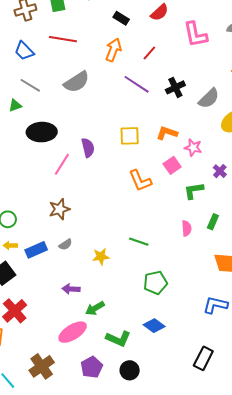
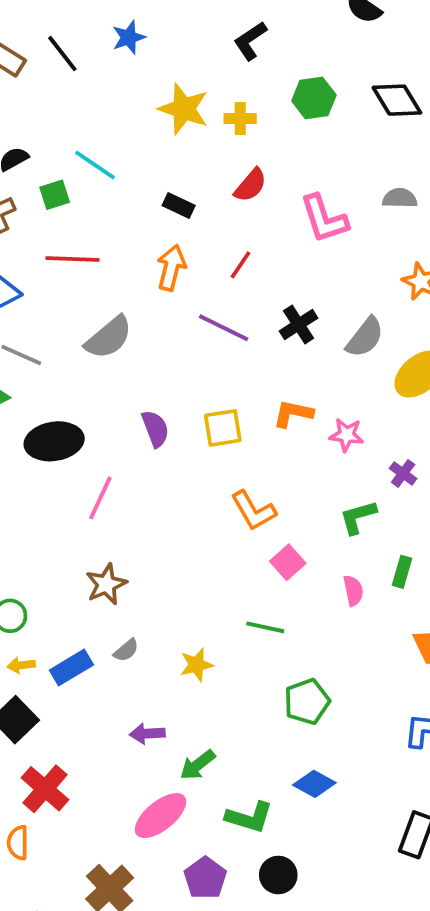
purple semicircle: (88, 148) -> (155, 429), moved
pink square: (172, 165) -> (288, 562), moved

